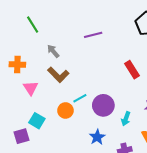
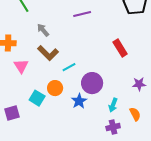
cyan line: (80, 98) -> (69, 67), moved
cyan arrow: (126, 119) -> (113, 105), moved
cyan square: (37, 121) -> (37, 98), moved
blue star: (97, 137) -> (79, 101), moved

